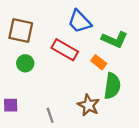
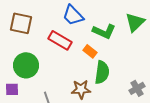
green circle: (25, 63) -> (26, 65), moved, size x1.6
brown star: (89, 105) -> (81, 89), turned -30

